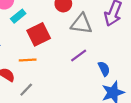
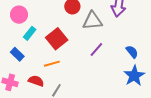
cyan rectangle: (18, 16) -> (30, 33), moved
blue semicircle: (104, 69) -> (132, 52), moved

